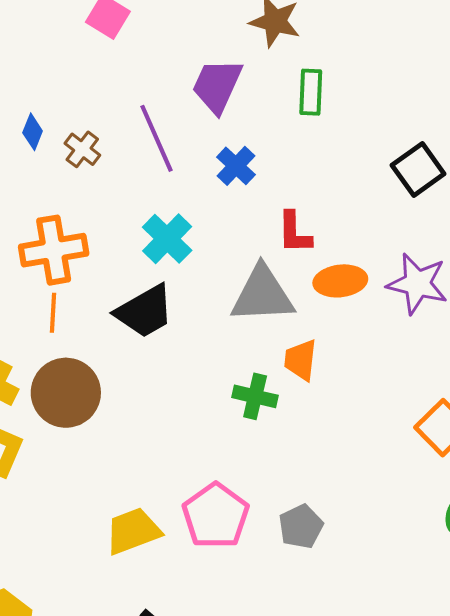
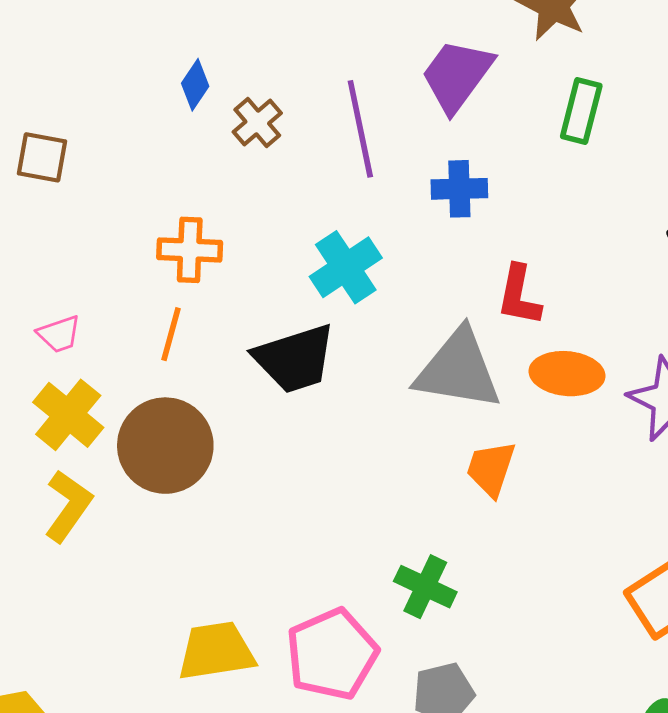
blue cross: (236, 166) -> (459, 189), turned 33
orange cross: (54, 250) -> (190, 250), size x0.7
green cross: (255, 396) -> (425, 587), moved

